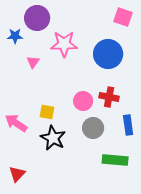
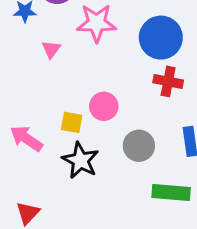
red cross: (109, 97) -> (168, 81), moved
pink circle: (83, 101) -> (104, 106), moved

